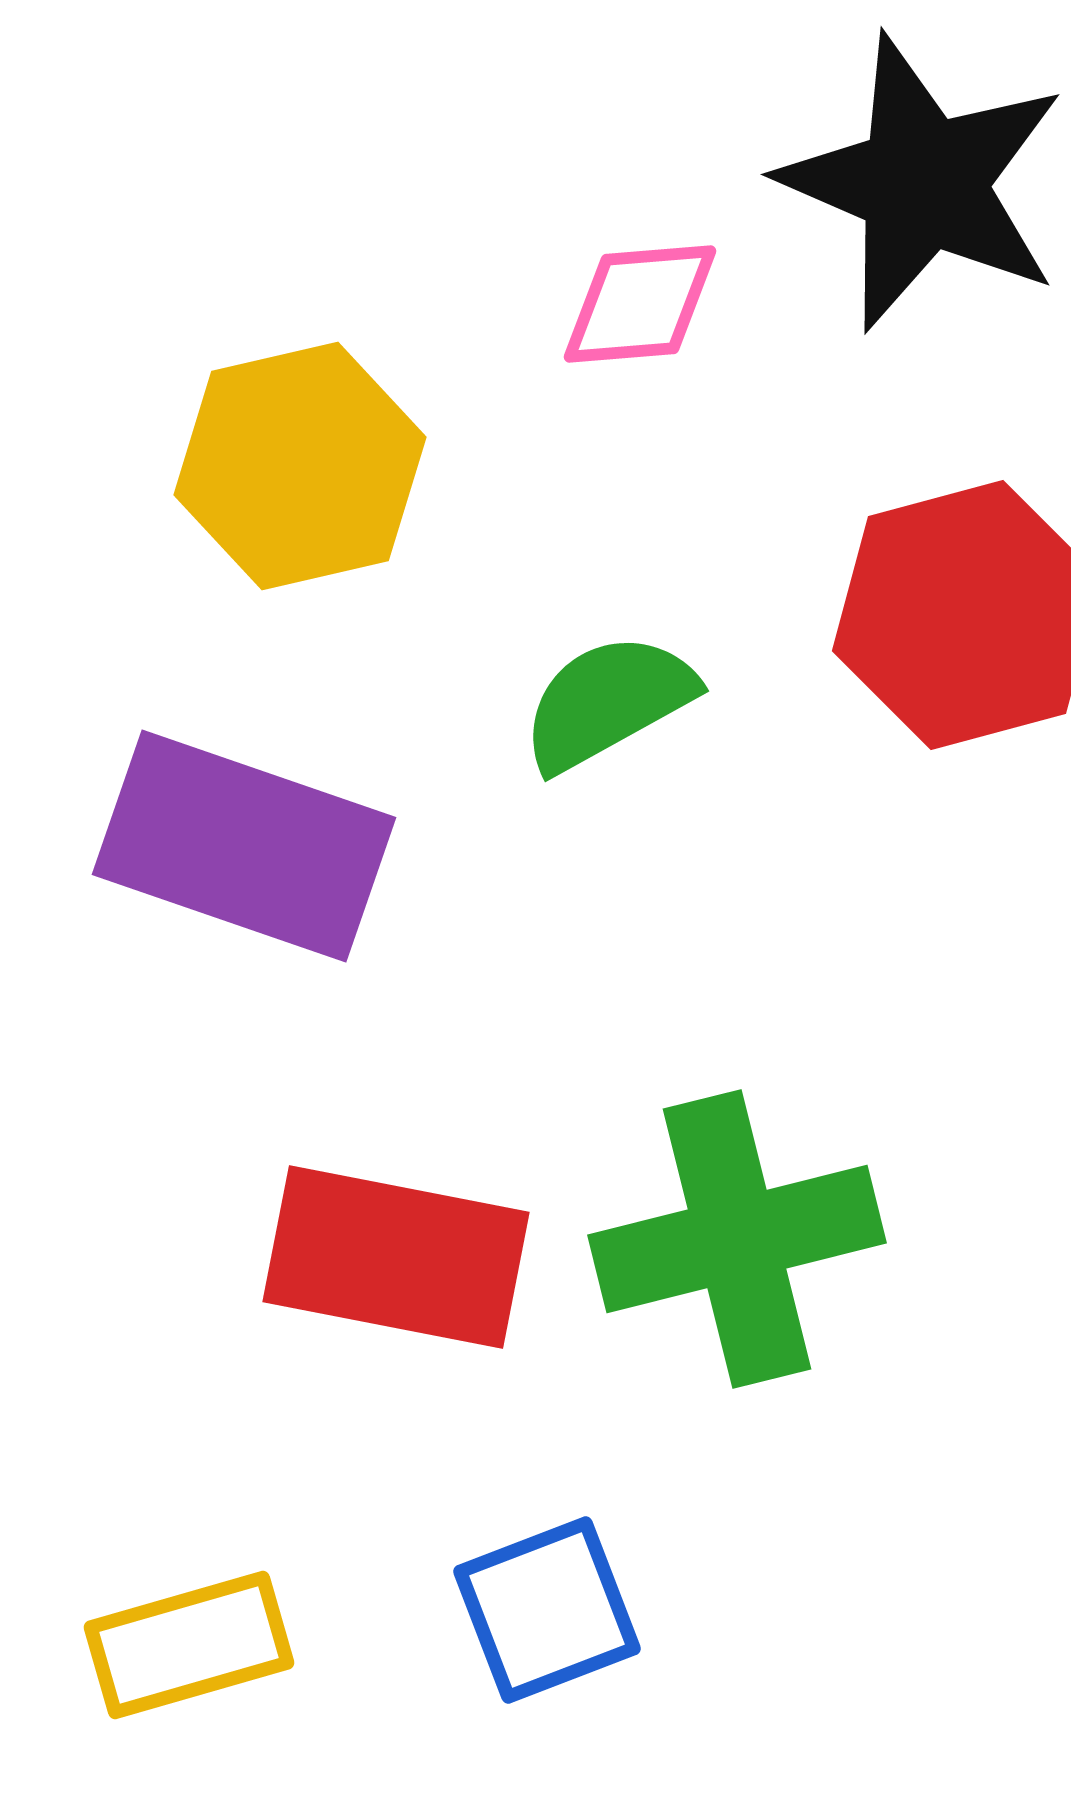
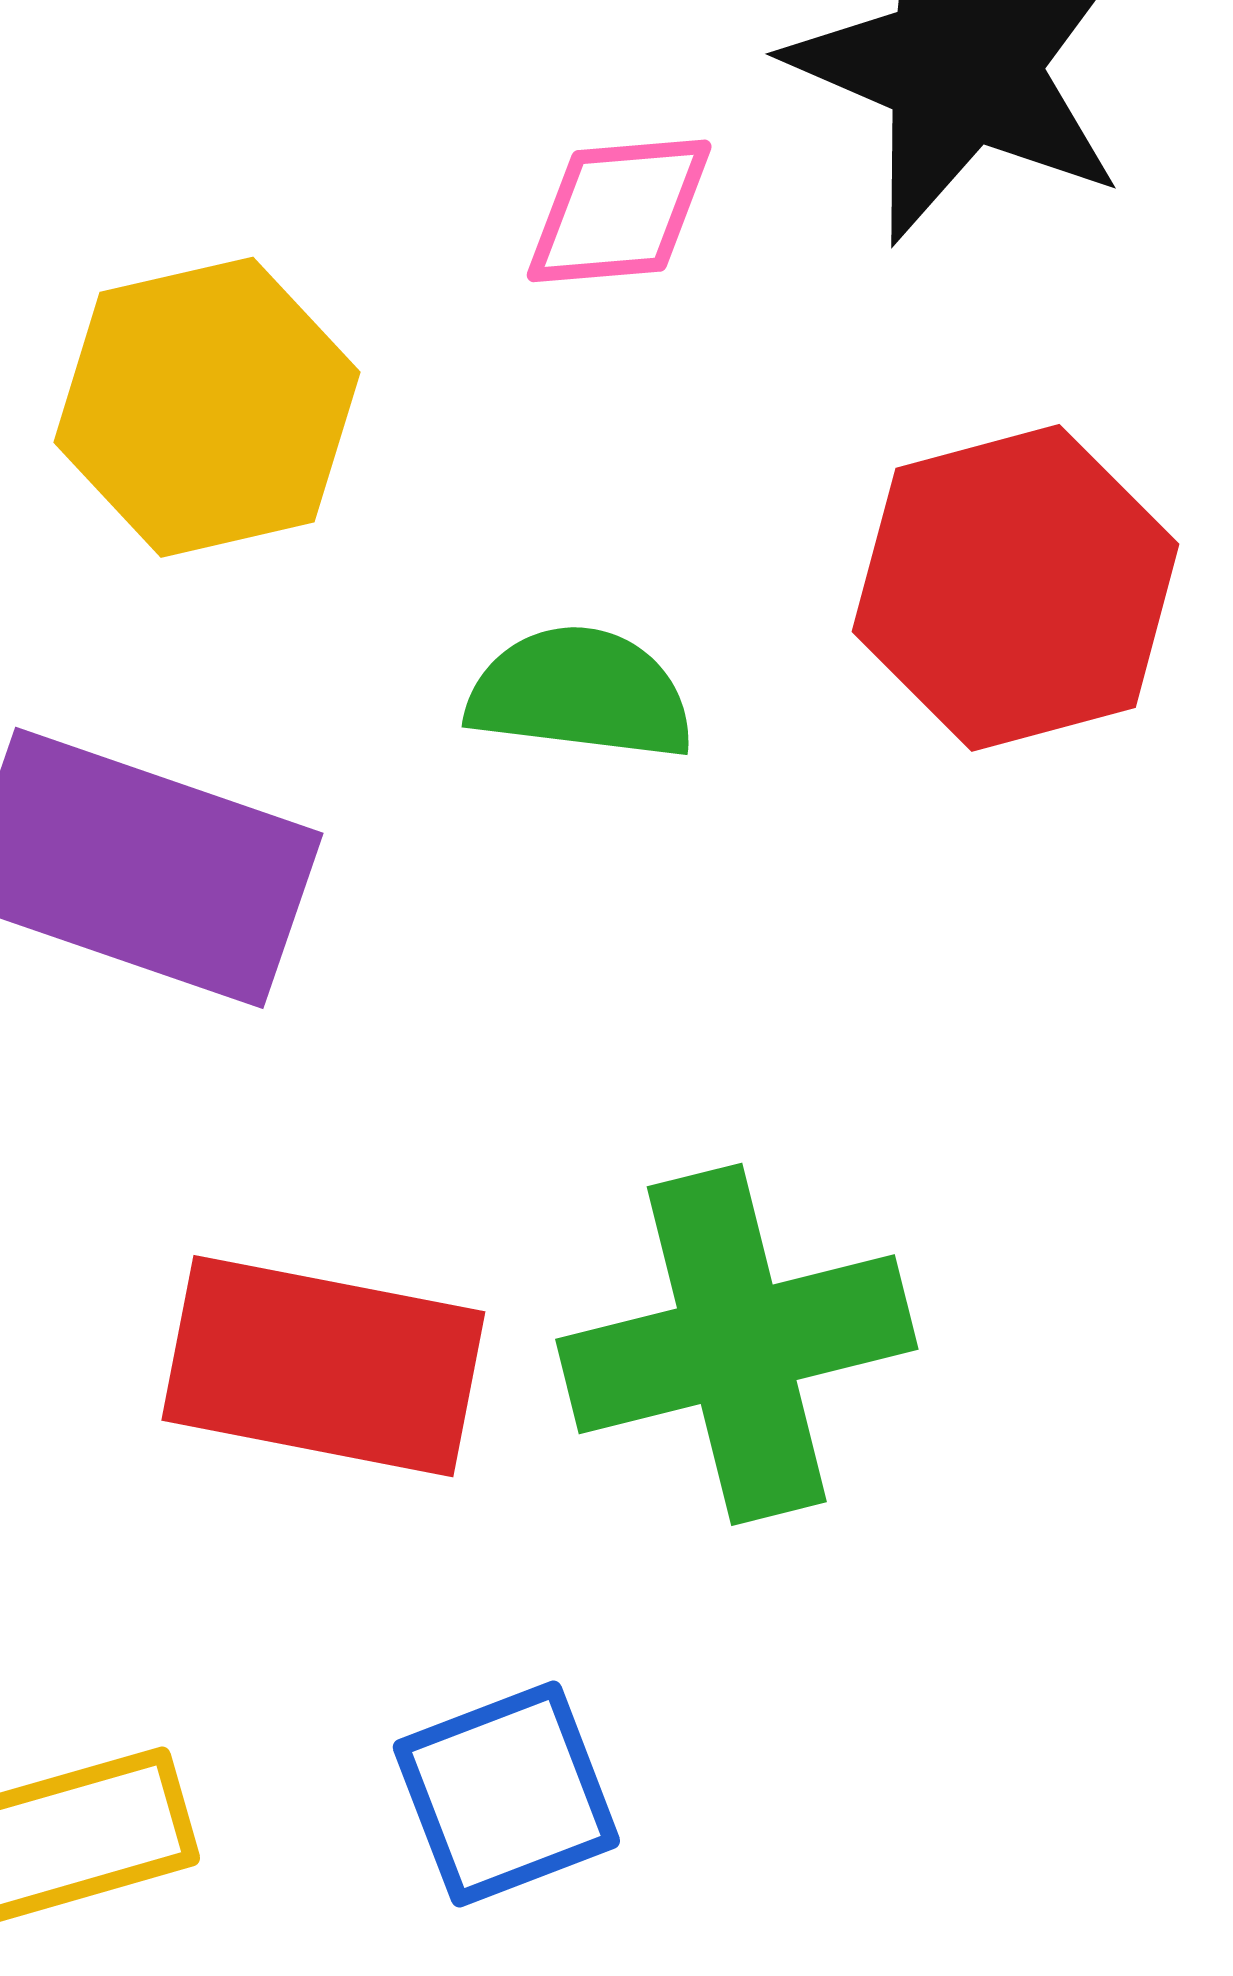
green semicircle: (608, 702) -> (580, 693), turned 36

